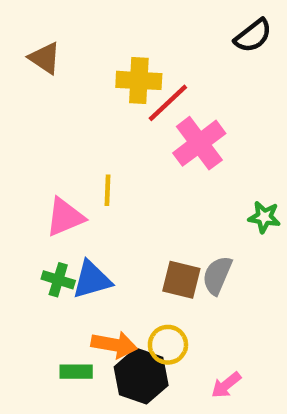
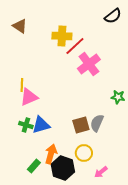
yellow line: (107, 190) -> (22, 85), moved
brown square: (181, 280) -> (81, 125), turned -30
orange arrow: (114, 345) -> (51, 154), turned -84
yellow circle: (168, 345) -> (84, 153), moved
green rectangle: (76, 372) -> (34, 166), turned -48

